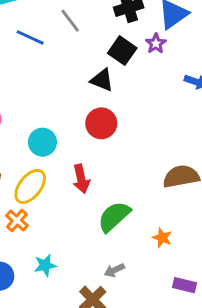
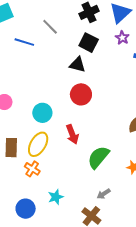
purple star: (156, 44) -> (122, 38), moved

